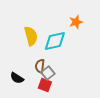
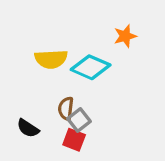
yellow semicircle: (31, 36) -> (51, 59), turned 102
cyan diamond: (55, 41) -> (91, 67), turned 35

